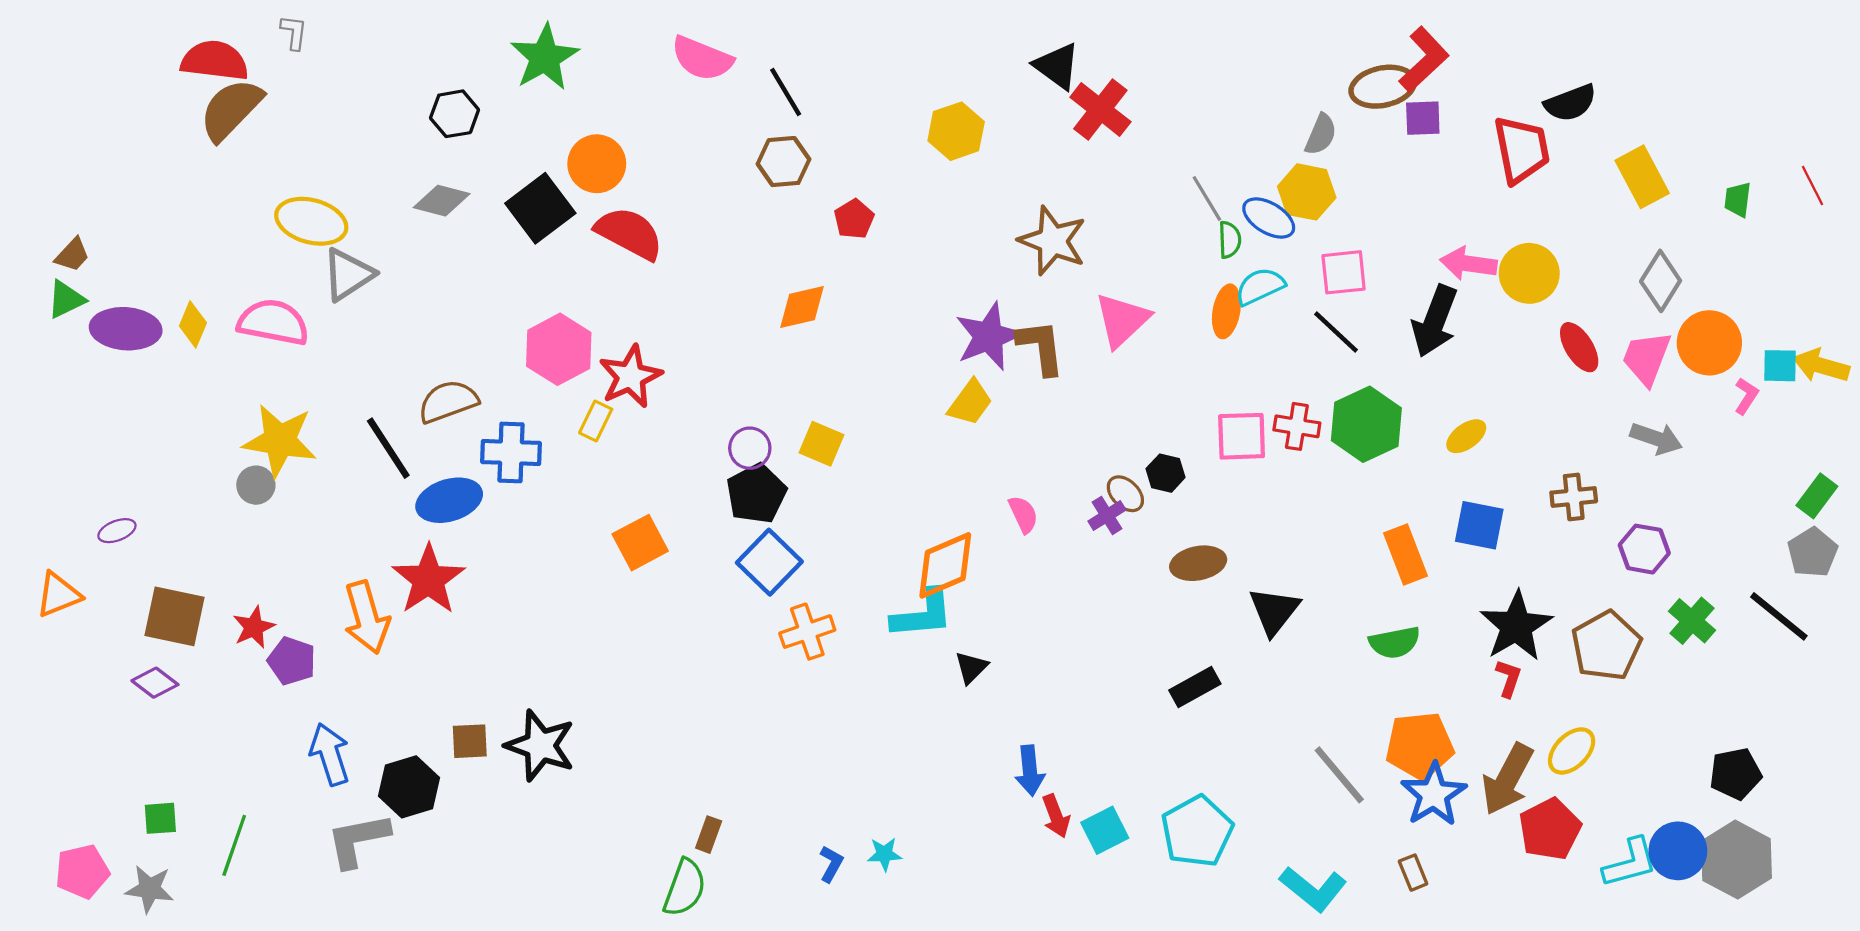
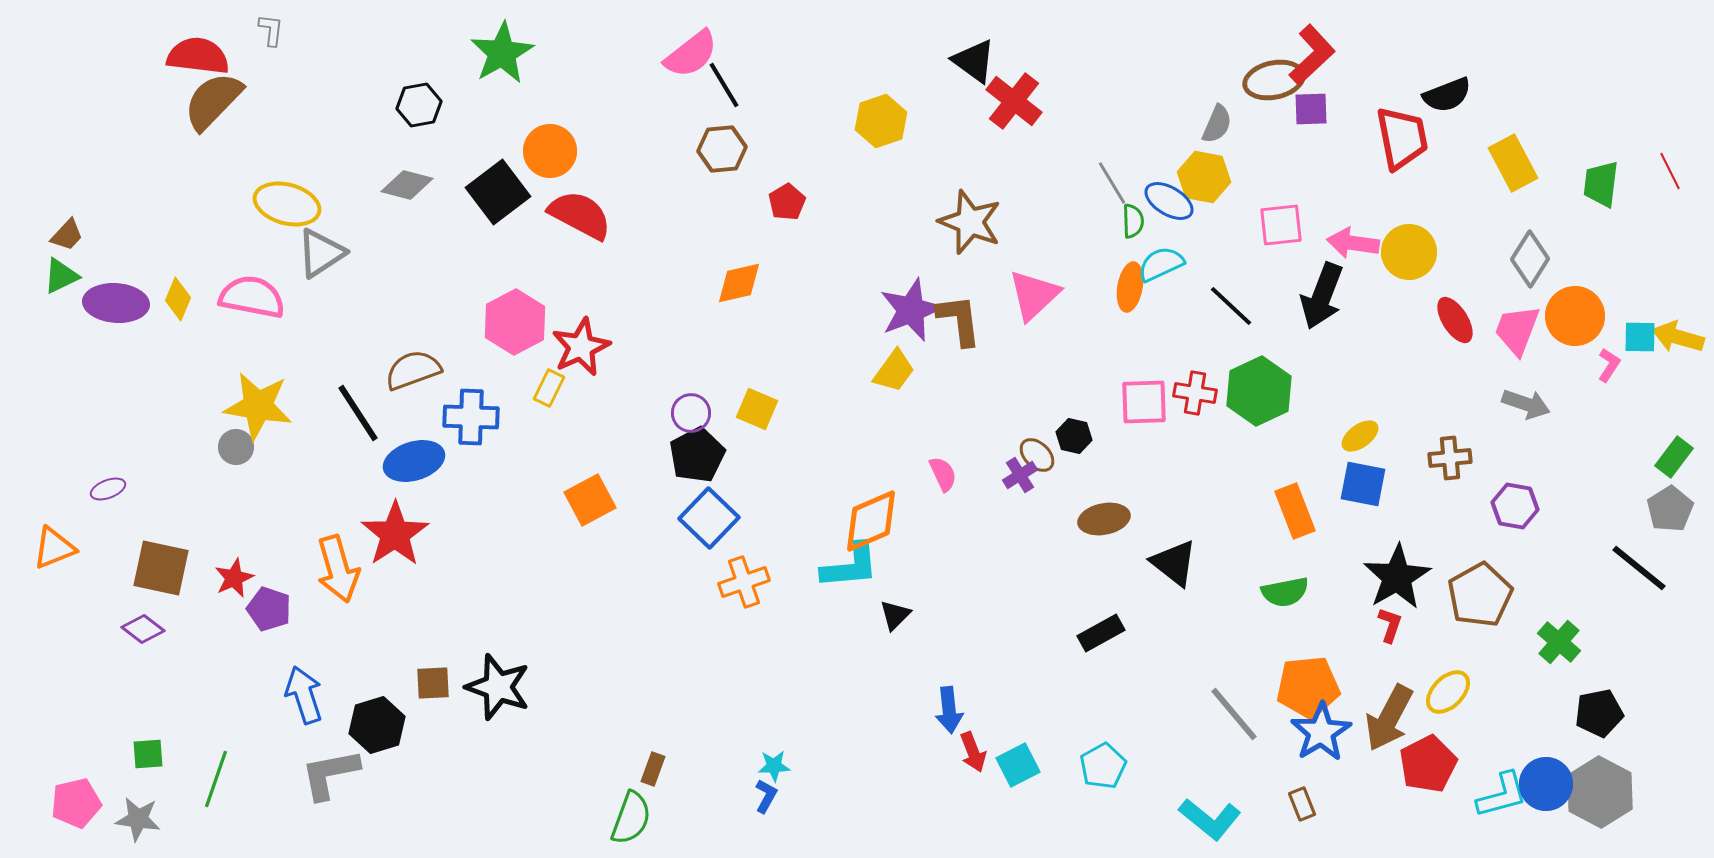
pink semicircle: (702, 58) -> (691, 54), moved, turned -60
green trapezoid: (1738, 200) -> (1601, 184), size x1.4
pink square: (1344, 272) -> (1281, 225), moved
yellow ellipse: (1466, 436) -> (1360, 436), moved
black triangle: (1274, 611) -> (1174, 563), turned -30
green cross: (1692, 621) -> (1559, 642), moved
cyan pentagon: (1197, 831) -> (1103, 766), size x0.7
cyan star: (884, 854) -> (774, 766), moved

